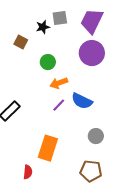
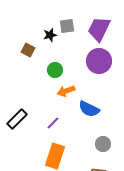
purple line: (59, 105) -> (53, 123), moved

